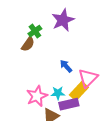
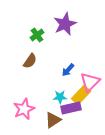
brown semicircle: (28, 44) -> (30, 61), moved
blue arrow: (66, 66) -> (68, 70), turned -96
pink star: (37, 96) -> (24, 109), moved

